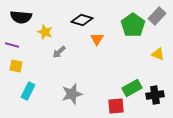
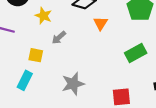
yellow square: (16, 66) -> (36, 55), moved
green rectangle: (132, 88) -> (136, 53), moved

